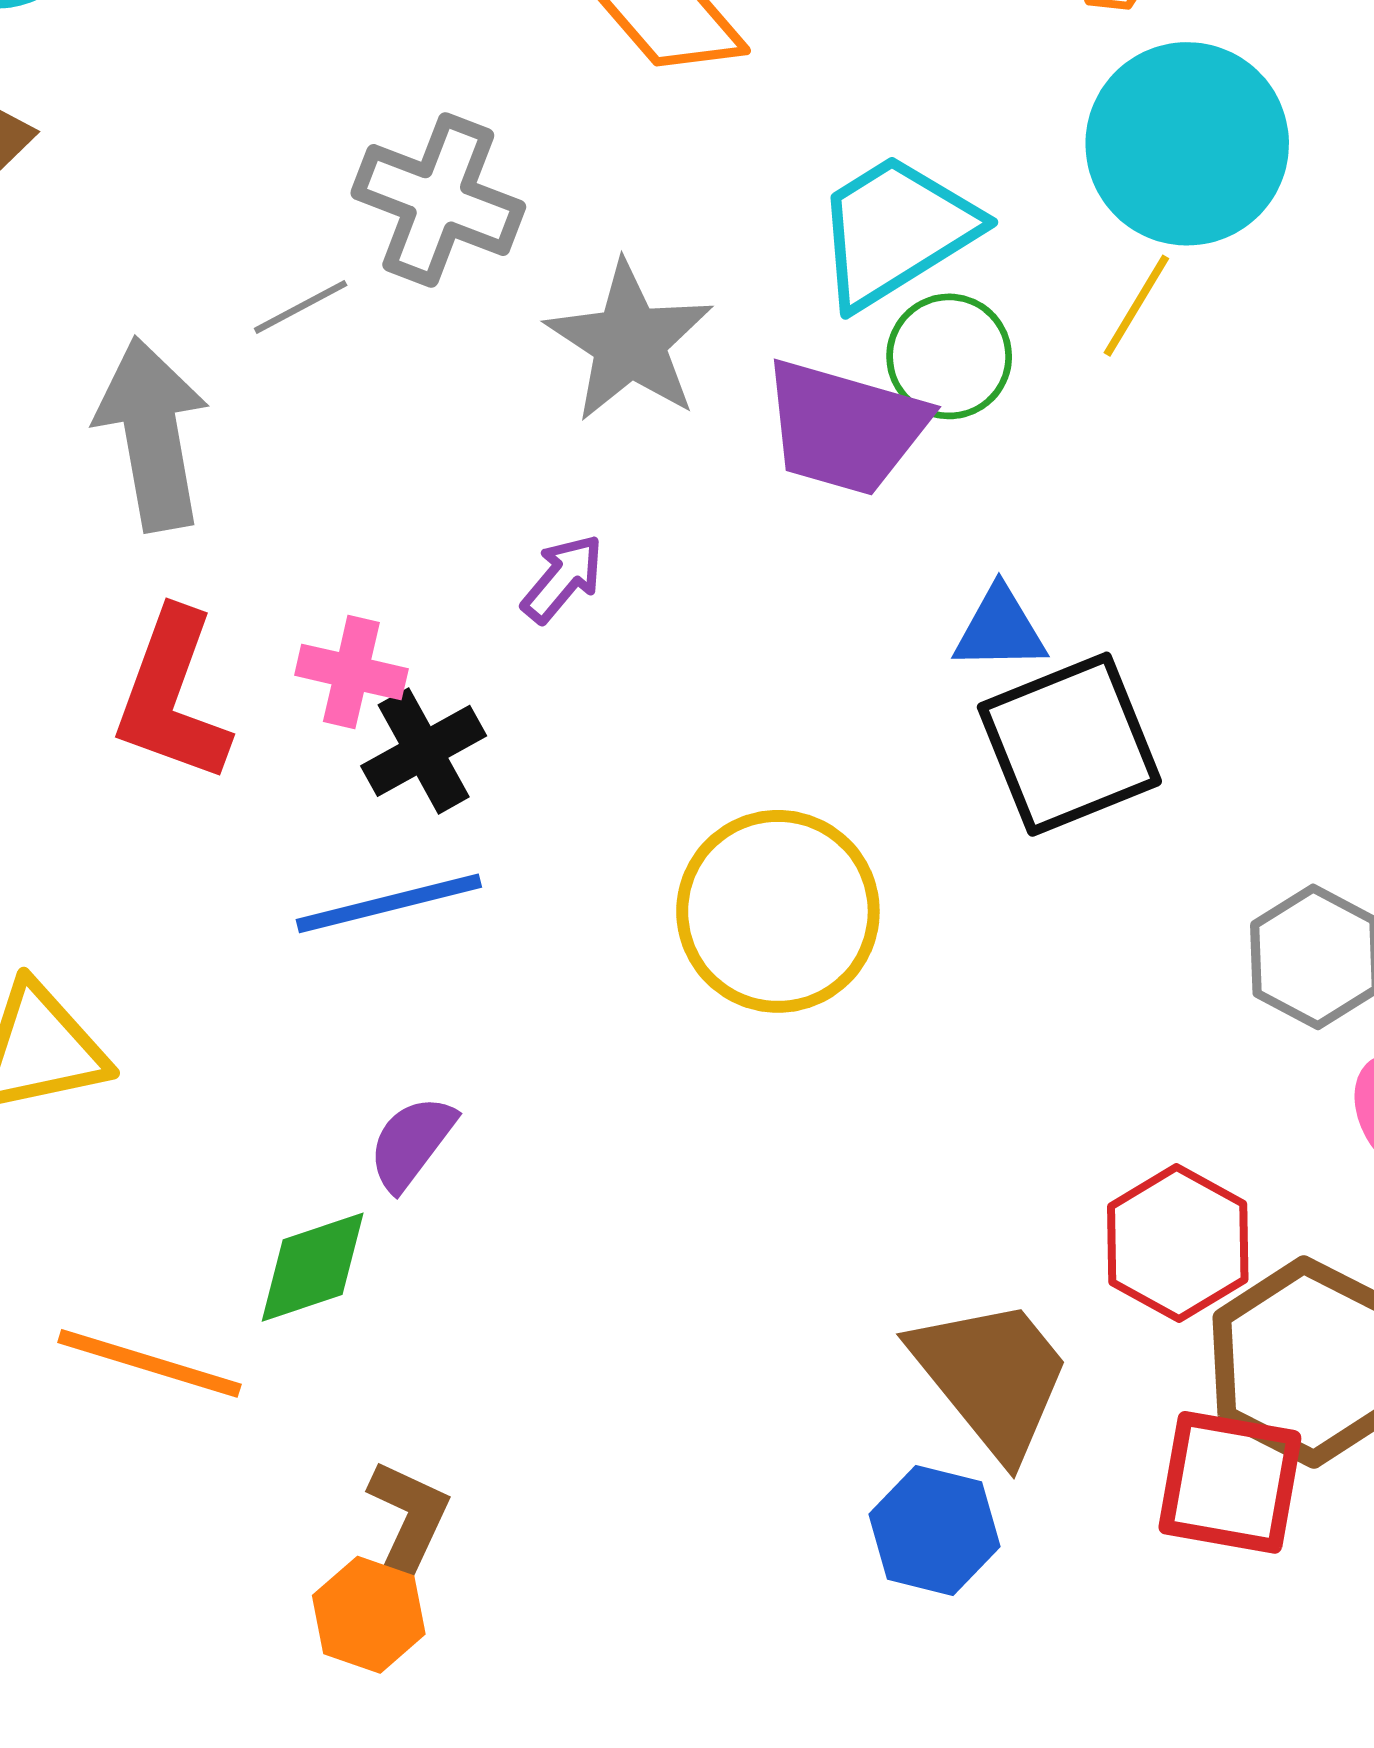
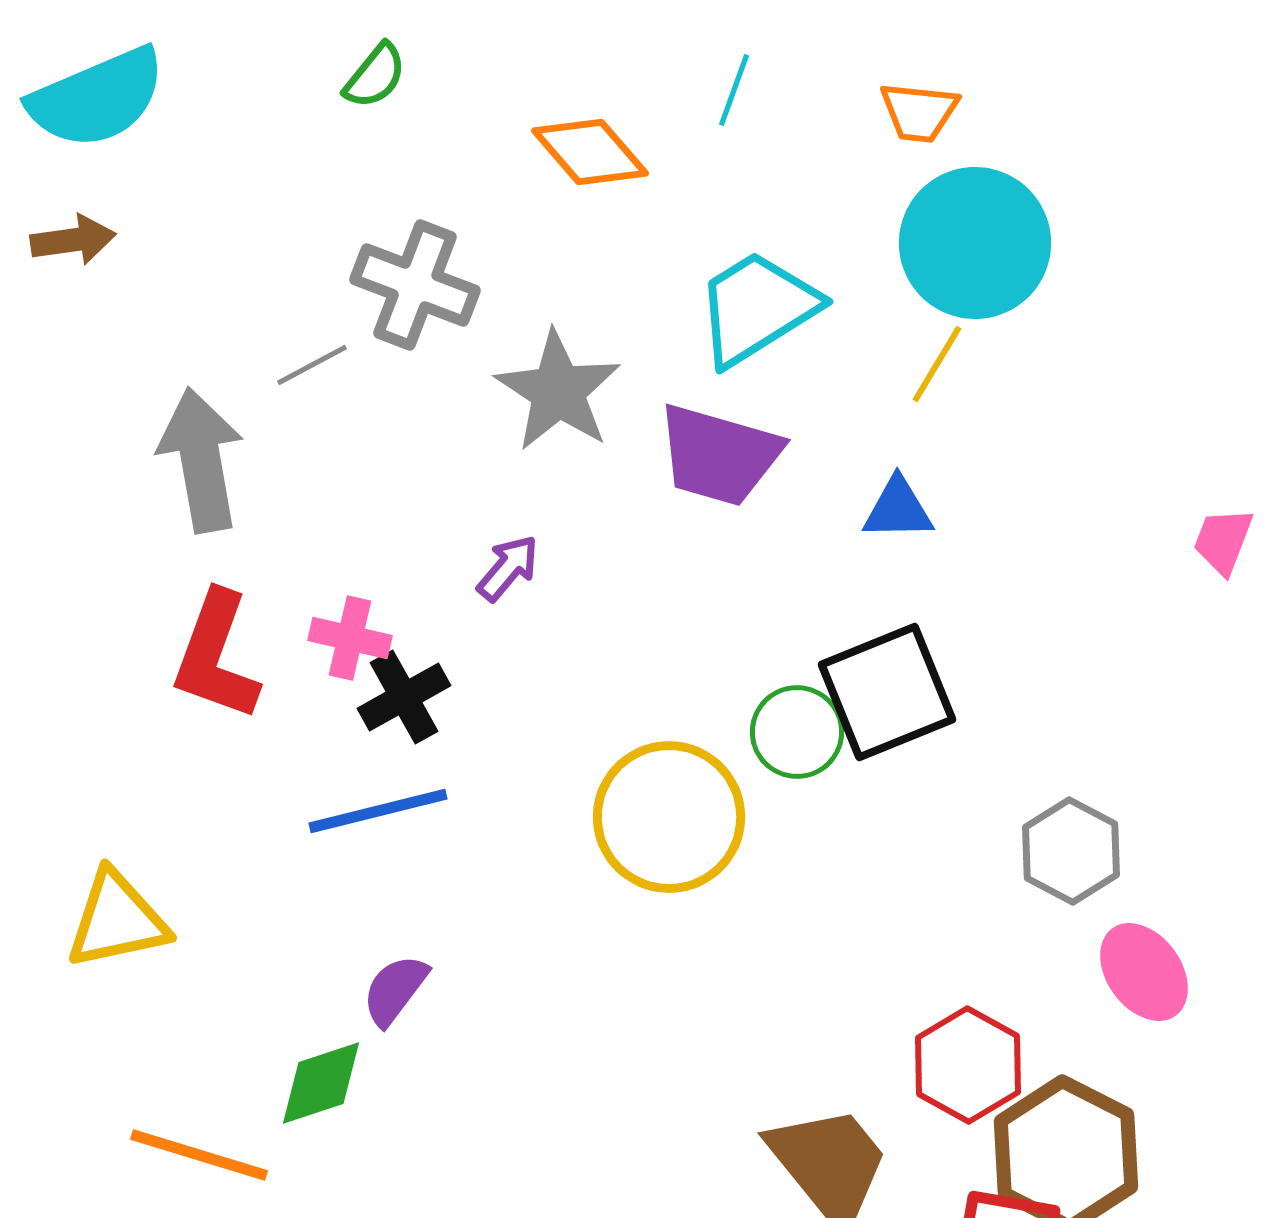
green circle: (949, 356) -> (797, 732), moved
blue triangle: (1000, 629) -> (898, 509), moved

